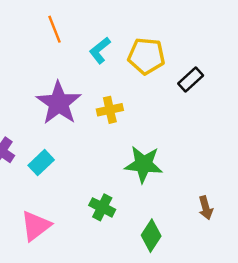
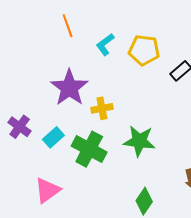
yellow cross: (110, 110) -> (102, 108), moved
green cross: (102, 207) -> (89, 149), moved, size x1.6

